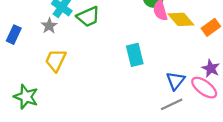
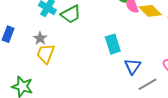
gray star: (49, 26) -> (40, 38), moved
blue triangle: (175, 81) -> (133, 66), moved

